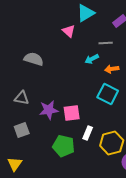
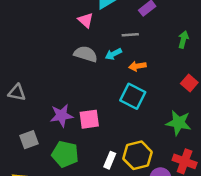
gray semicircle: (34, 59) -> (86, 54), moved
gray triangle: (22, 98) -> (17, 93), moved
white rectangle: (88, 133) -> (110, 160), moved
green pentagon: (64, 146) -> (65, 154), moved

